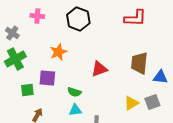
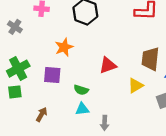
green cross: (15, 59) -> (18, 69), moved
green square: (27, 90) -> (15, 92), moved
yellow triangle: (131, 103) -> (135, 86), moved

